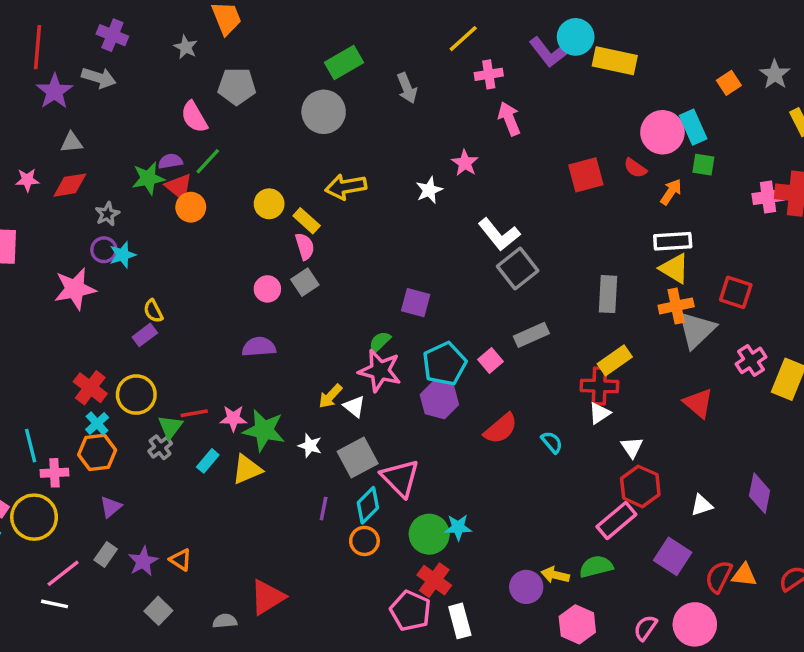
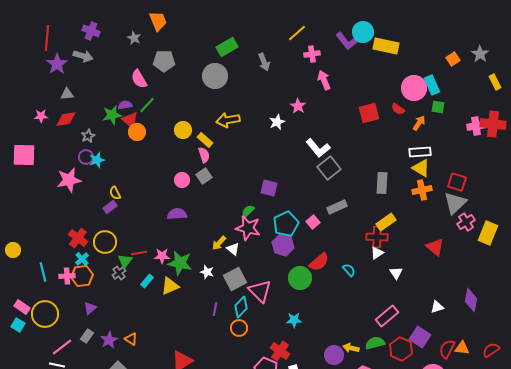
gray triangle: (697, 330) -> (455, 203), moved
pink cross: (55, 473) -> (67, 276), moved
red hexagon: (640, 486) -> (401, 349), moved
green circle: (429, 534) -> (300, 278), moved

